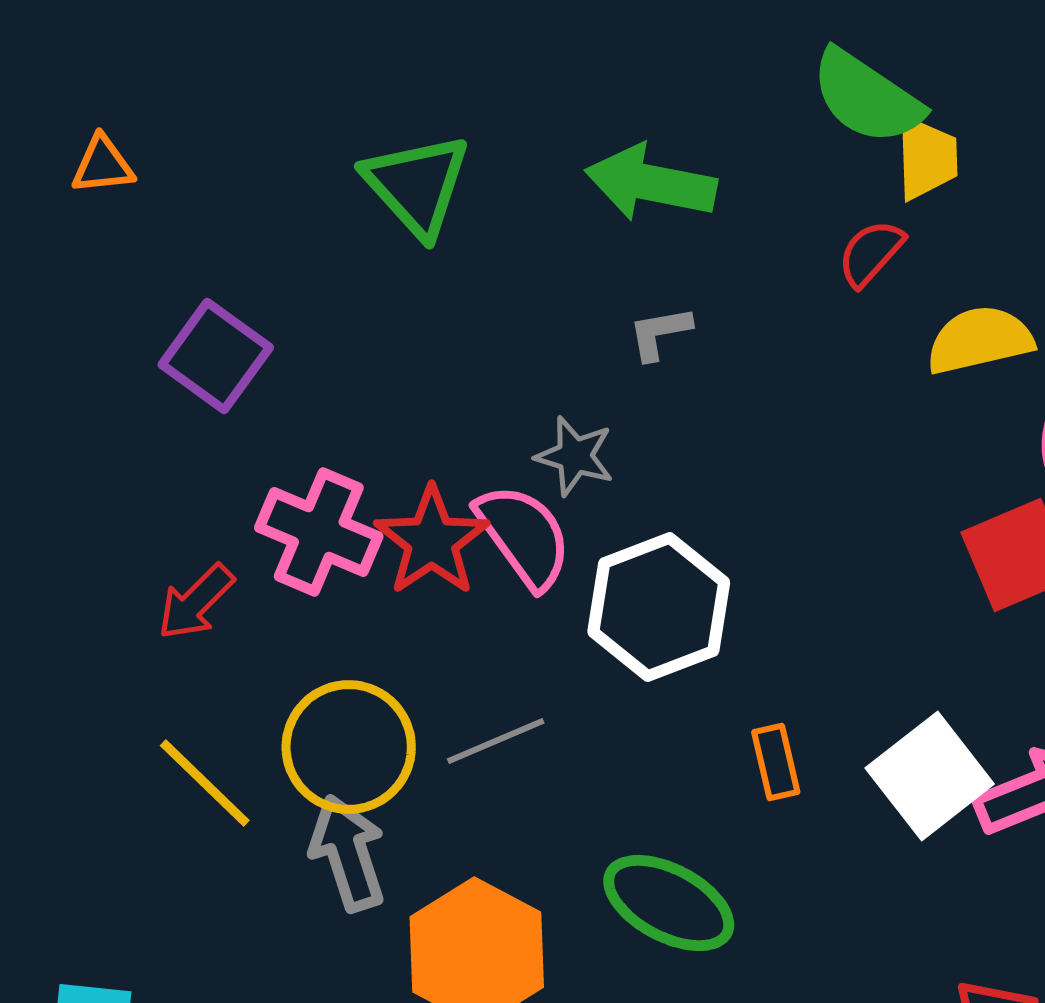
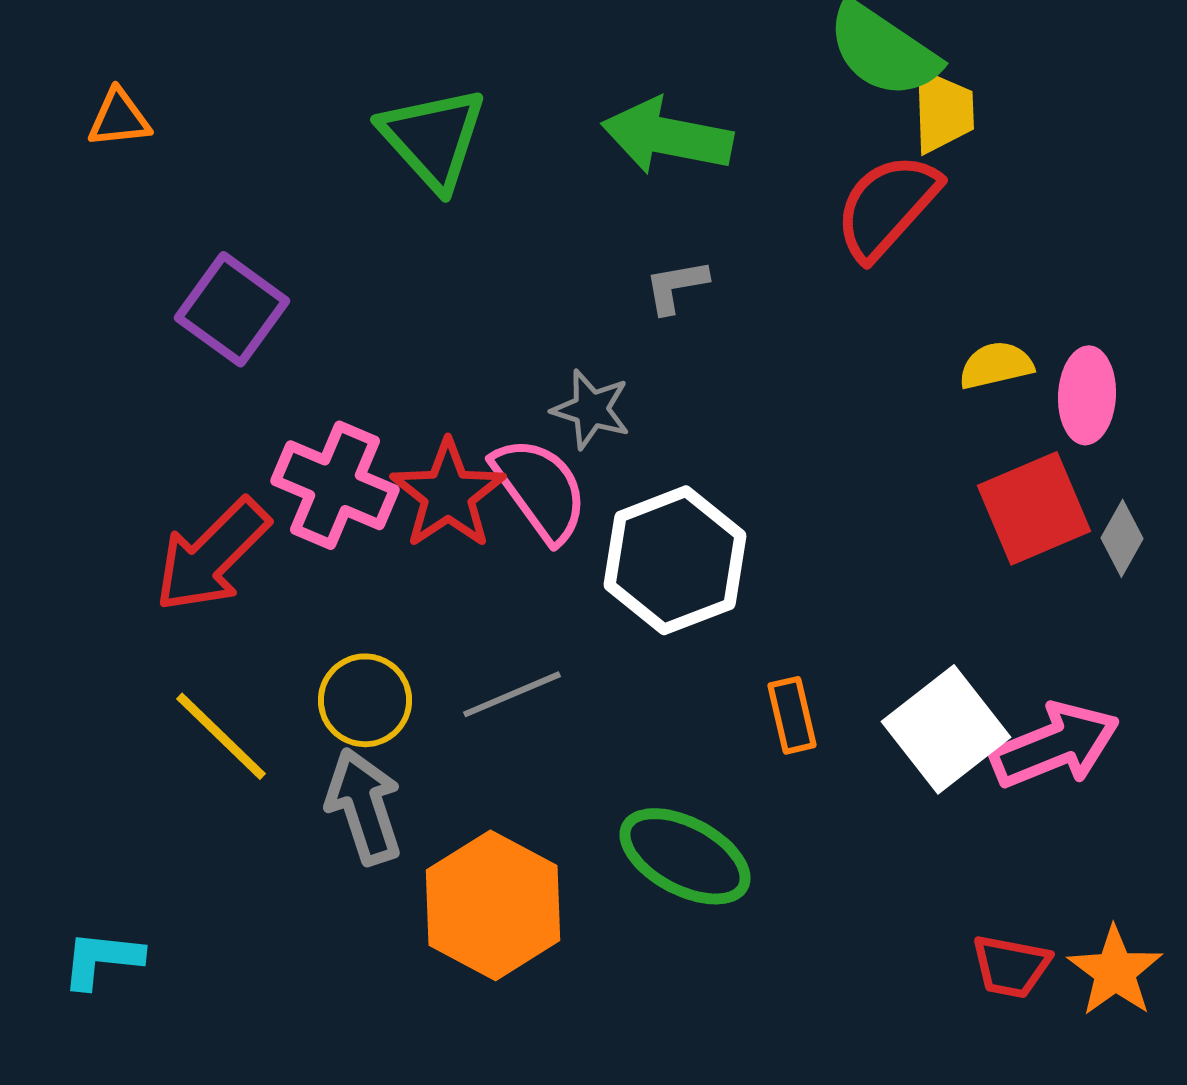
red semicircle: (871, 253) -> (887, 206), size x1.6
yellow semicircle: (980, 340) -> (996, 365), moved, size x0.7
red arrow: (196, 602) -> (212, 555), size x1.5
yellow circle: (349, 747) -> (365, 700), size x0.7

